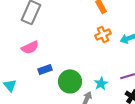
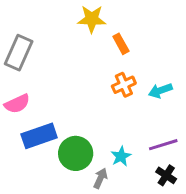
blue rectangle: (45, 69) -> (39, 136), size x1.6

